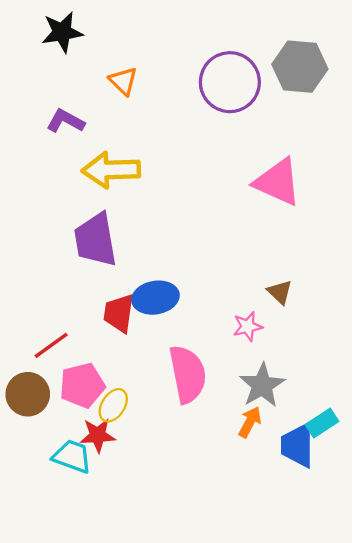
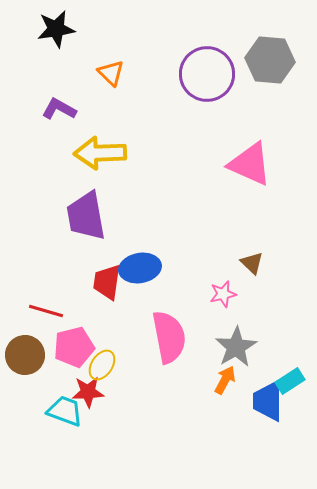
red line: (51, 345) -> (46, 311), turned 52

